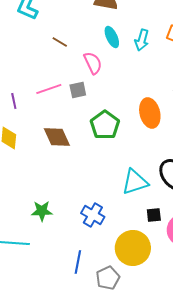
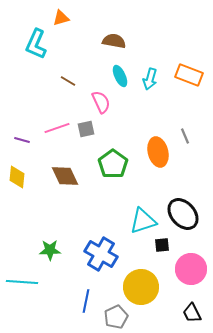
purple line: (14, 101) -> (22, 140), turned -63
blue cross: (93, 215) -> (101, 254), size x1.4
black square: (154, 215) -> (162, 245), moved

